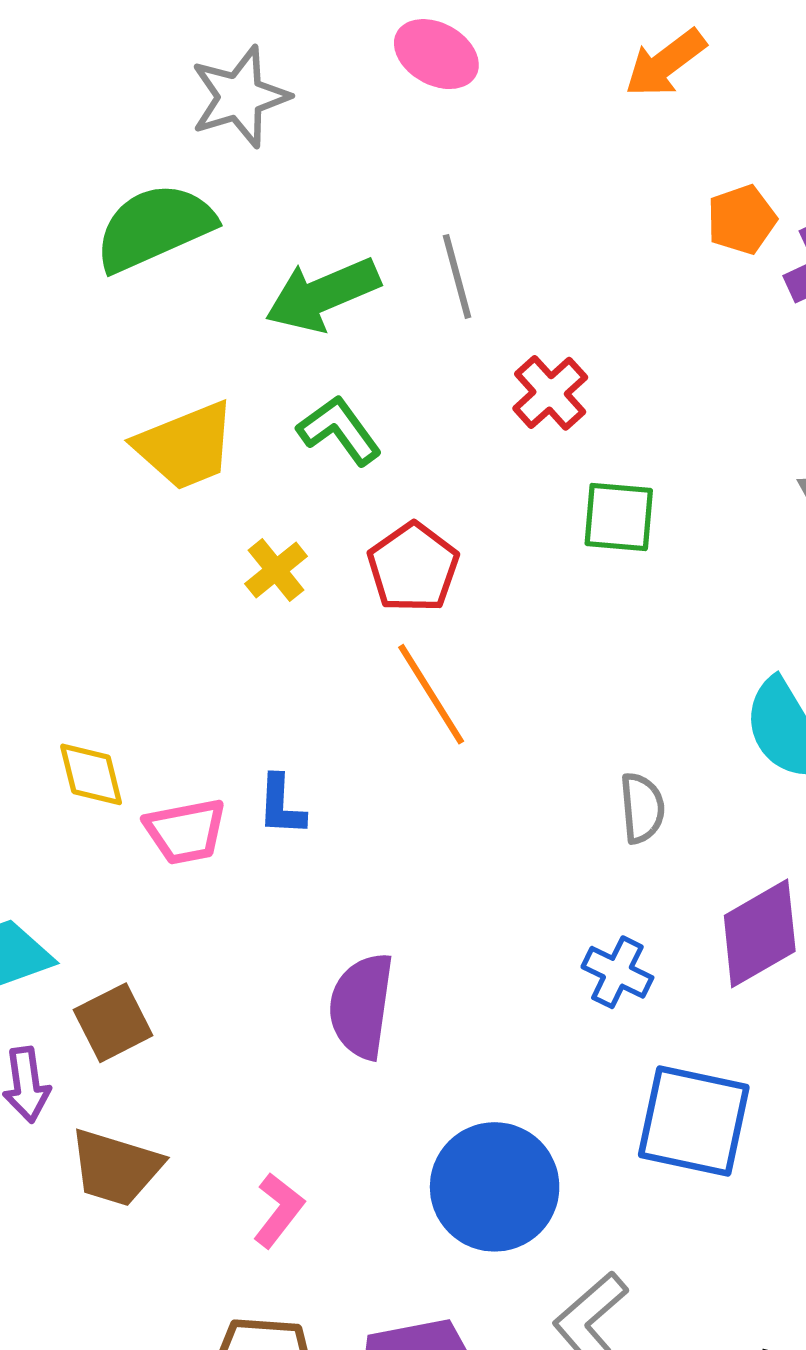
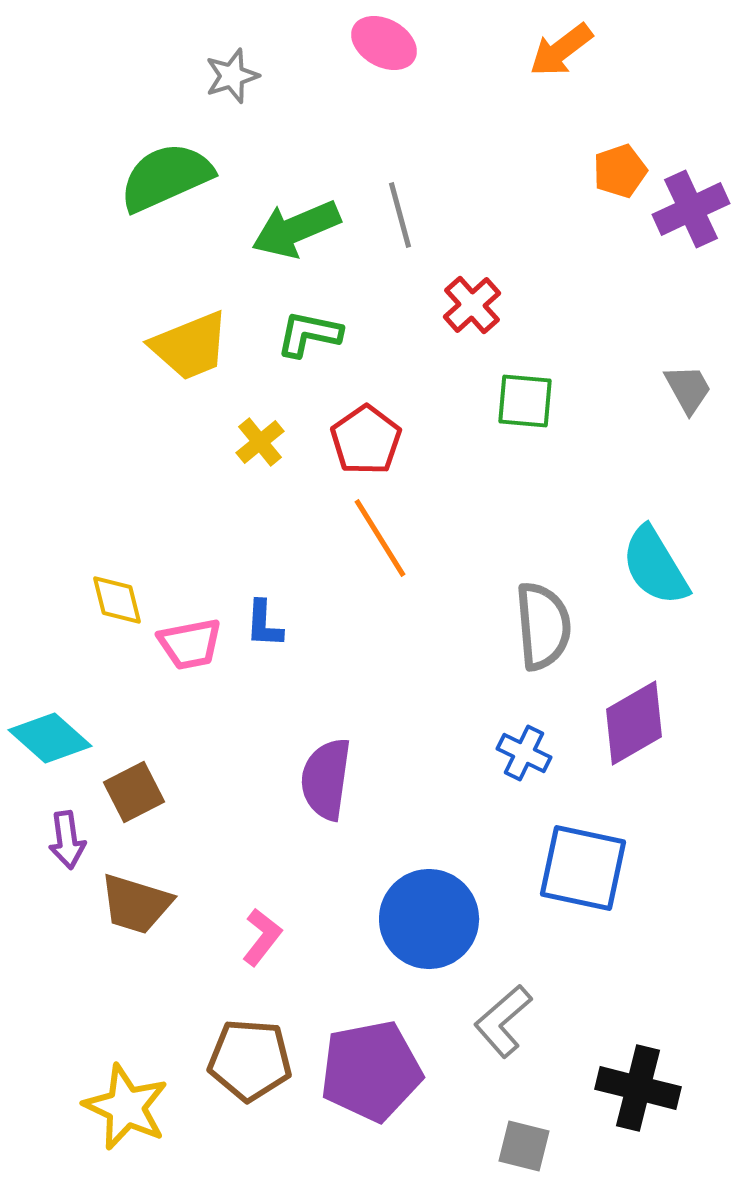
gray star: (240, 97) -> (232, 76), size x0.7
green L-shape: (339, 430) -> (309, 334), turned -42
gray semicircle: (642, 808) -> (543, 626), size x1.6

